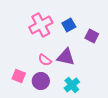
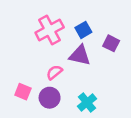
purple triangle: (66, 57) -> (80, 55), moved
pink semicircle: (45, 60) -> (54, 72), turned 104

